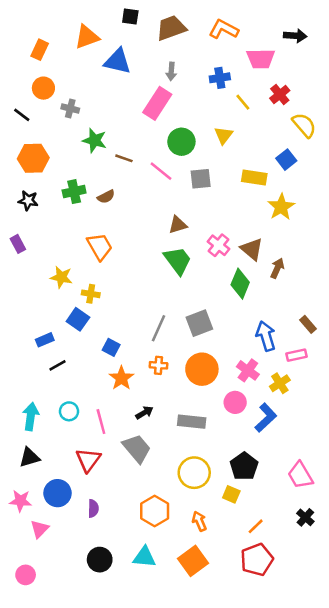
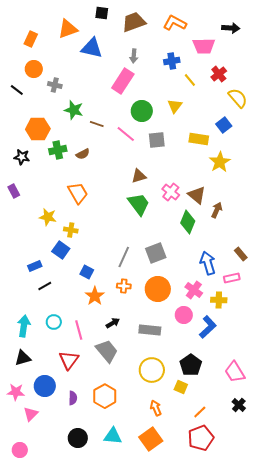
orange hexagon: (33, 158) -> (38, 129), moved
yellow cross: (280, 383) -> (219, 300), turned 35
orange hexagon: (155, 511) -> (105, 396), moved

